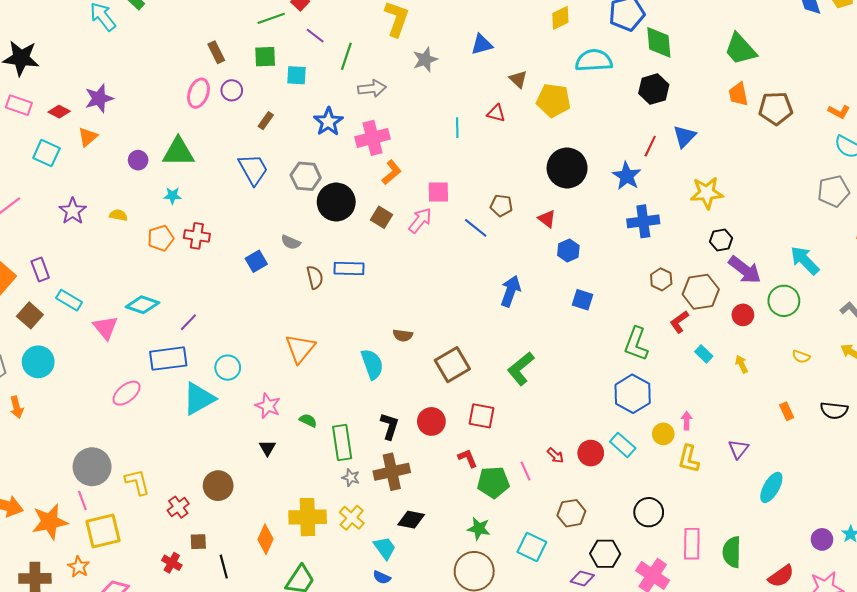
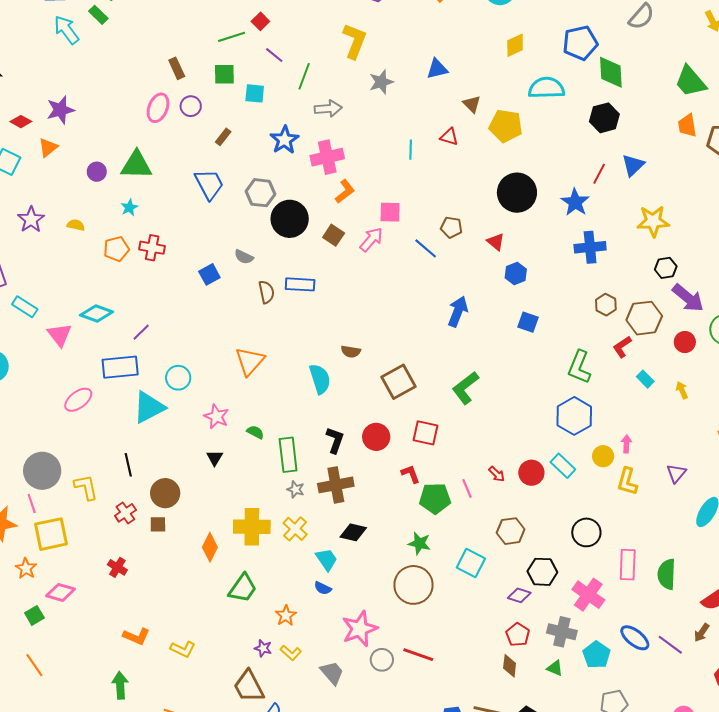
cyan star: (172, 196) -> (129, 207), turned -30
brown square: (198, 542) -> (158, 524), moved
black line: (224, 567) -> (128, 465), moved

